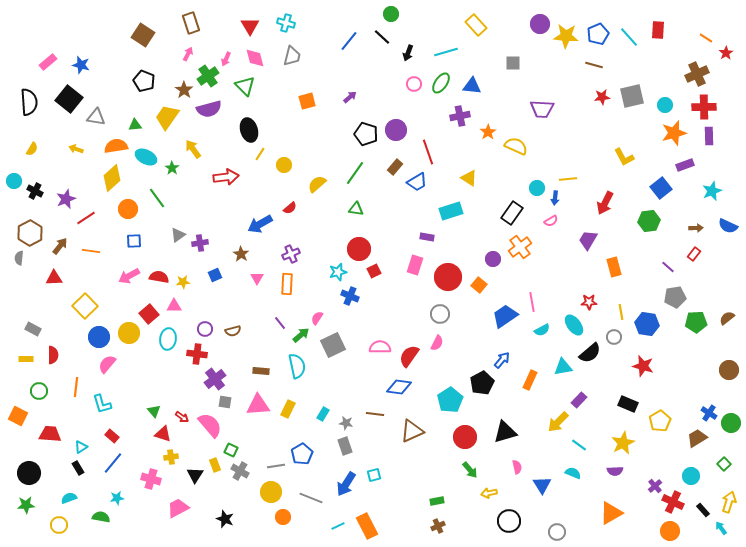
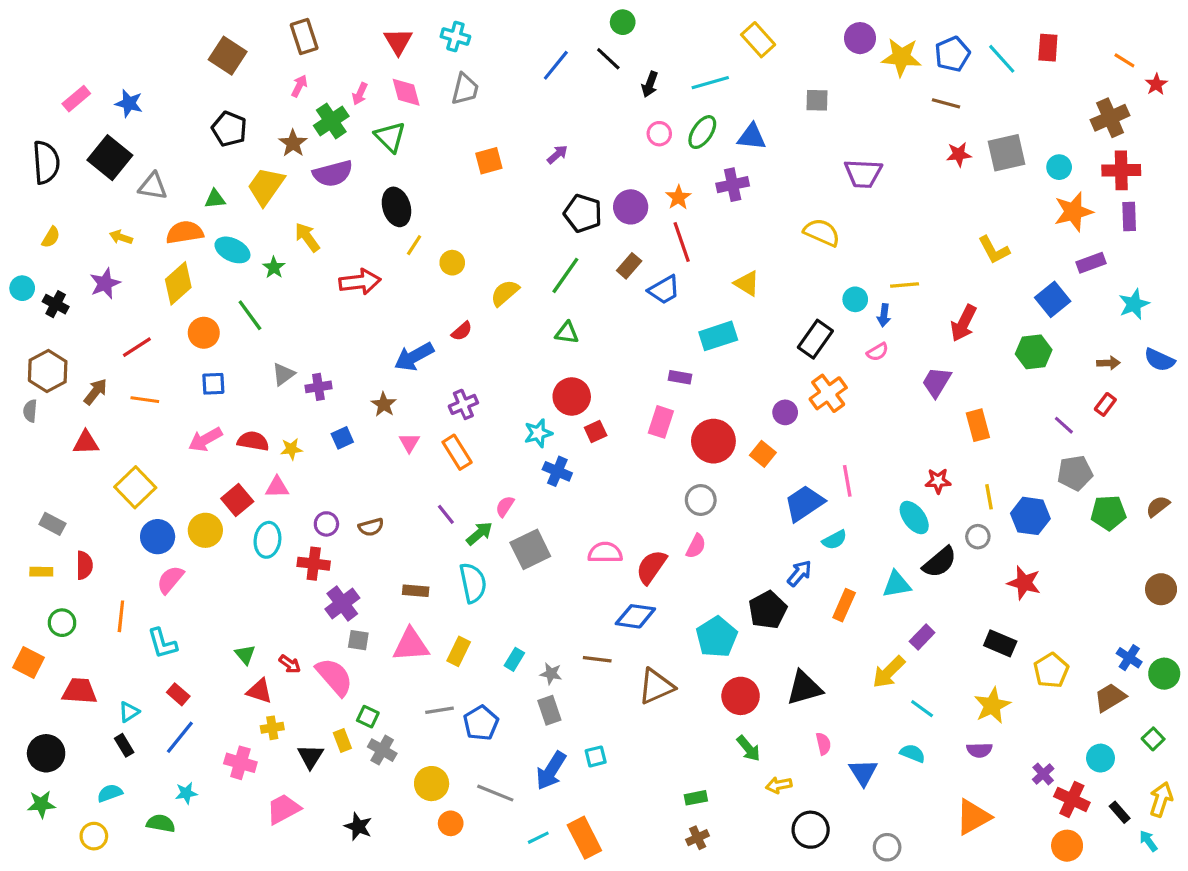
orange star: (488, 132) -> (678, 197), moved
purple star: (66, 199) -> (105, 283), moved
orange rectangle: (287, 284) -> (457, 452), turned -35
cyan semicircle: (542, 330) -> (835, 540), moved
gray line: (276, 466) -> (439, 710), moved

